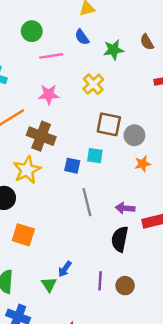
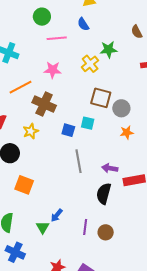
green star: (113, 50) -> (109, 50), moved
yellow star: (27, 170) -> (31, 131), size x0.7

